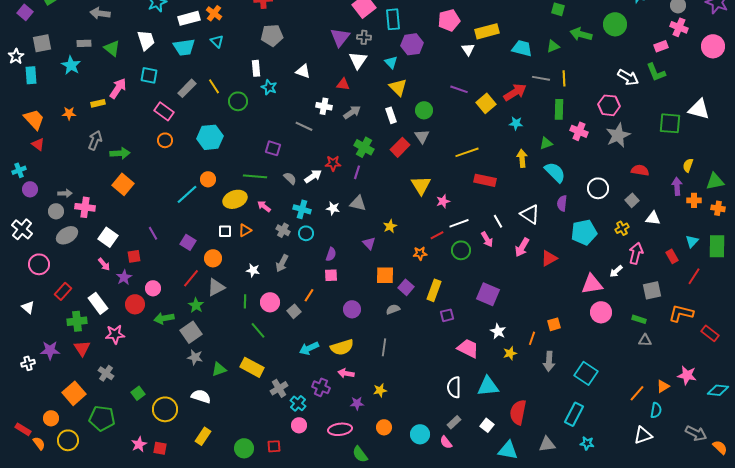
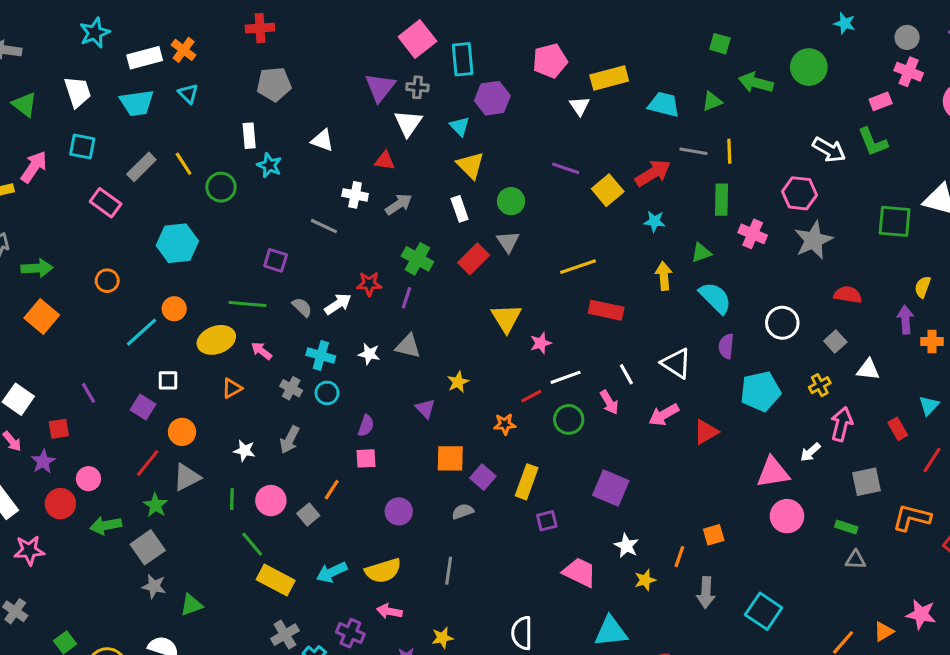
orange circle: (165, 140) -> (107, 281), moved
white square: (225, 231) -> (168, 380), moved
pink arrow: (522, 247) -> (664, 415), turned 30
yellow rectangle: (252, 367) -> (276, 580), moved
white semicircle: (454, 387) -> (522, 633), moved

